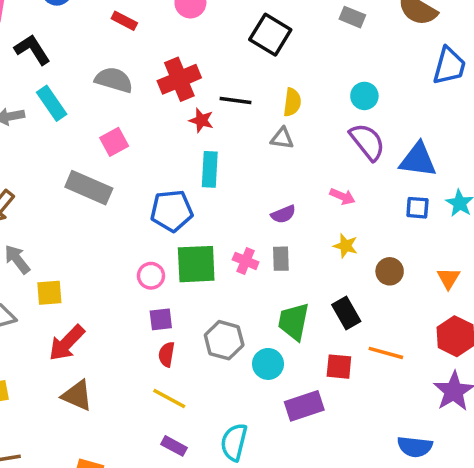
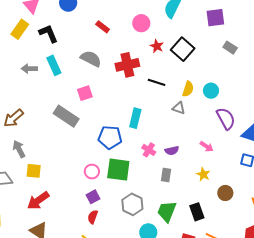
cyan circle: (364, 96) -> (211, 91), moved
red star: (201, 120) -> (157, 46), moved
pink cross: (246, 261) -> (149, 150), moved
purple square: (161, 319) -> (93, 197), turned -32
gray hexagon: (224, 340) -> (132, 204), moved

